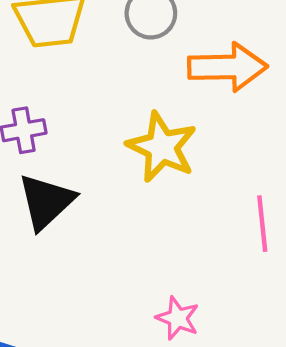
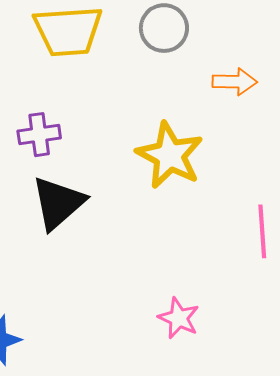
orange arrow: (227, 67) -> (235, 82), size x0.6

